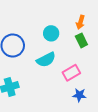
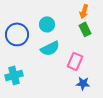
cyan circle: (51, 33) -> (47, 24), moved
pink rectangle: (71, 73) -> (75, 61), turned -36

